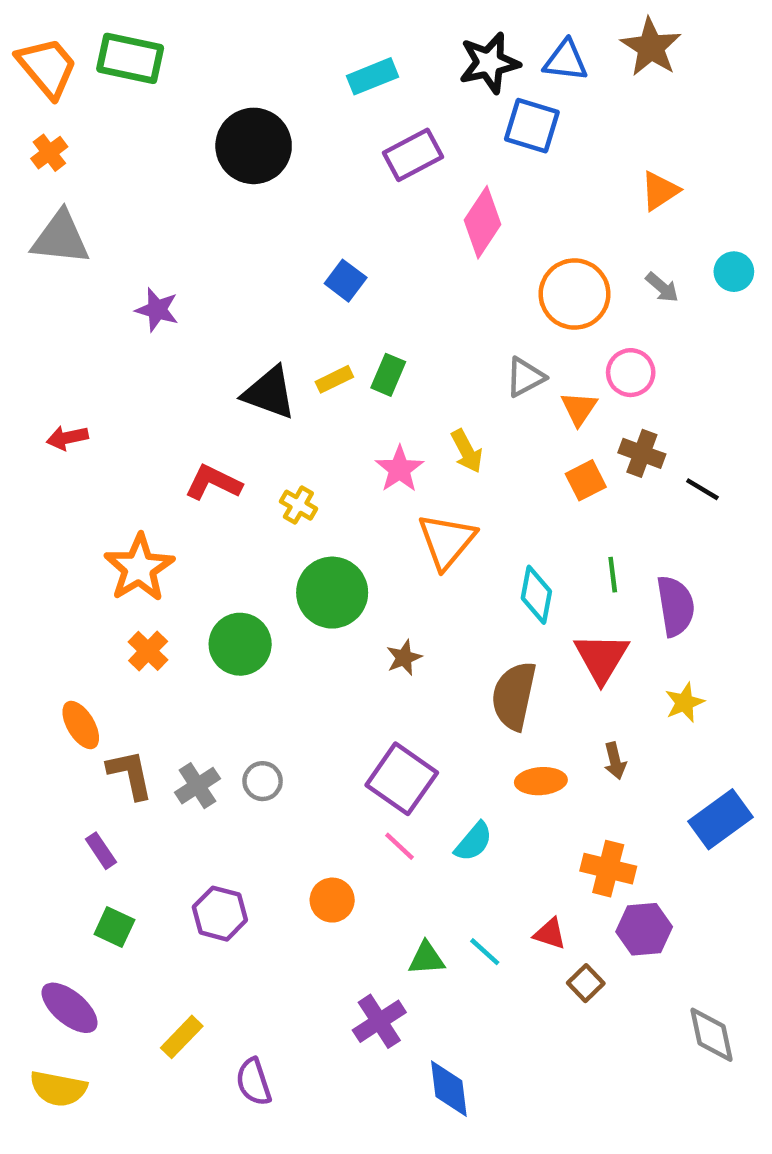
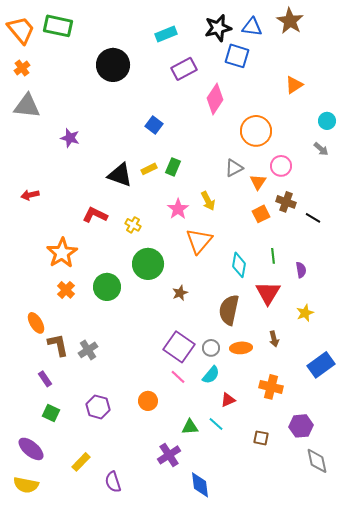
gray arrow: (662, 287) -> (321, 149), moved
purple semicircle: (676, 606) -> (301, 270), size x0.6
gray circle: (263, 781) -> (211, 348), moved
purple hexagon: (644, 929) -> (301, 426), moved
red triangle: (550, 934) -> (228, 400), moved, turned -42
brown square: (586, 983) -> (261, 438), turned -35

